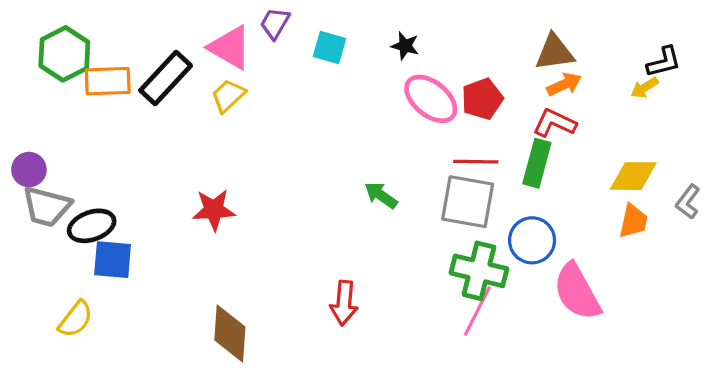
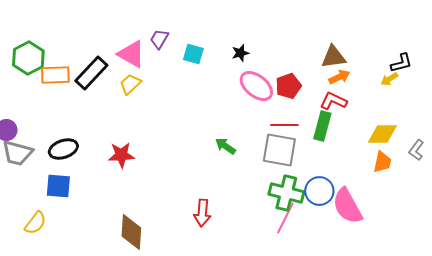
black star: (405, 46) -> (240, 53), turned -30
black ellipse: (92, 226) -> (63, 149), moved
blue circle: (532, 240) -> (319, 191), moved

